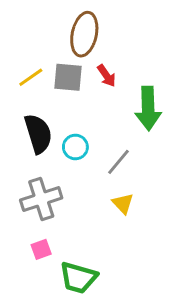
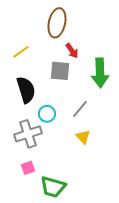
gray square: (68, 77) -> (60, 71), moved
cyan circle: (75, 147) -> (47, 114), moved

